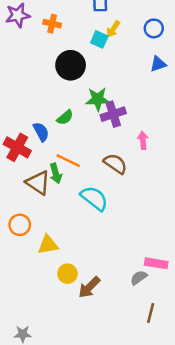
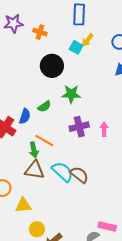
purple cross: (113, 114) -> (79, 127), moved
blue semicircle: (41, 132) -> (25, 116), turned 42
brown semicircle: (115, 164) -> (79, 175), moved
brown triangle: (38, 183) -> (35, 170), moved, turned -30

